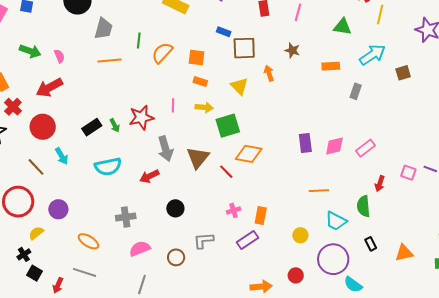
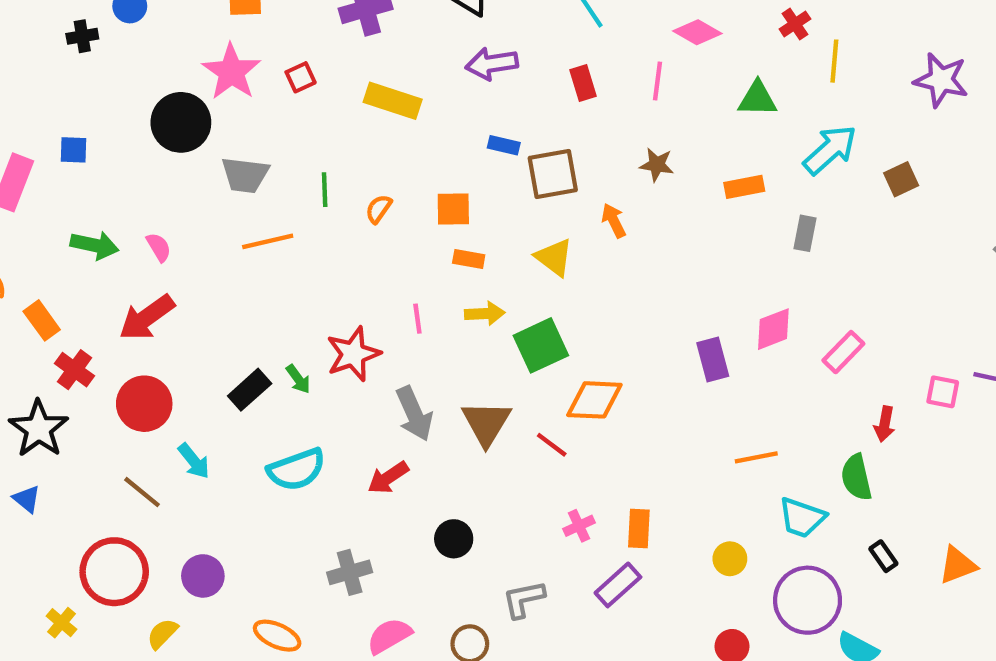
gray trapezoid: (103, 29) -> (245, 175), turned 90
orange semicircle: (162, 53) -> (379, 209), size x0.6
pink diamond: (334, 146) -> (773, 329), moved

